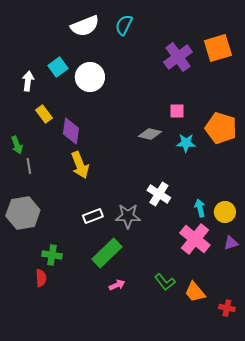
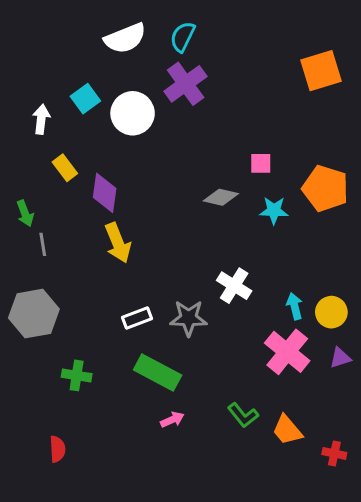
purple cross: (178, 57) -> (186, 84), moved
green rectangle: (107, 253) -> (158, 372), turned 72
red semicircle: (41, 278) -> (57, 449), moved

